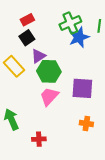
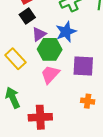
blue star: (79, 37) -> (66, 32), moved
yellow rectangle: (14, 66) -> (15, 59), moved
red cross: (39, 139) -> (40, 117), size x1.6

